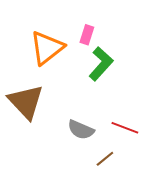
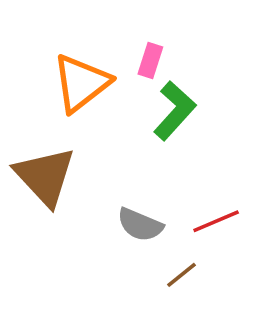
red line: (125, 128) -> (216, 221), turned -44

